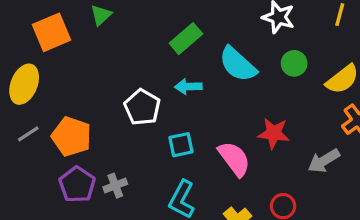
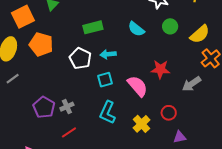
green rectangle: (186, 39) -> (93, 27), moved, turned 30
cyan semicircle: (238, 64) -> (136, 29), size x0.7
cyan arrow: (188, 87) -> (108, 54), moved
orange pentagon: (71, 136) -> (41, 44), moved

